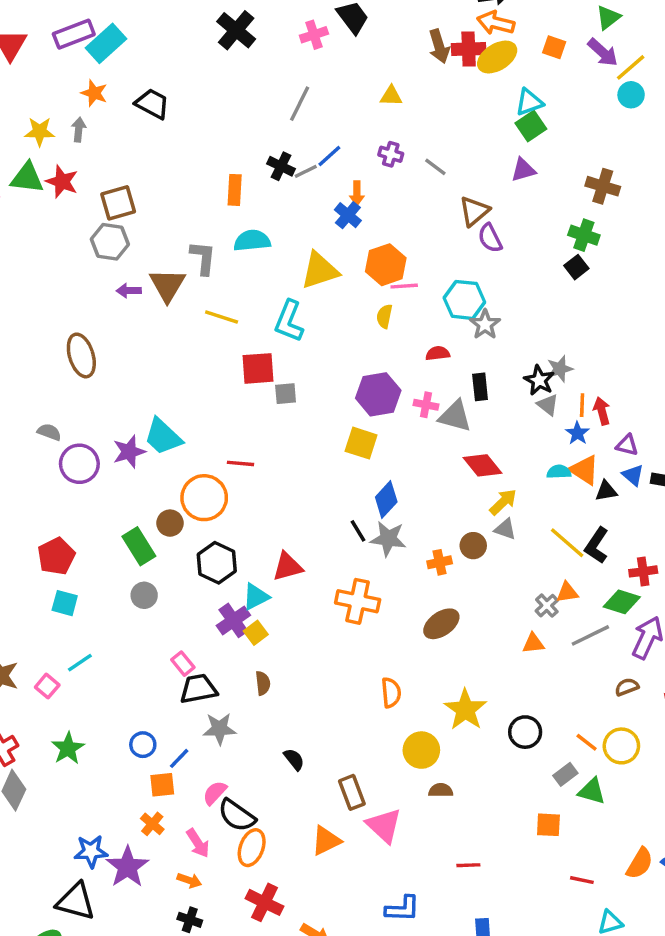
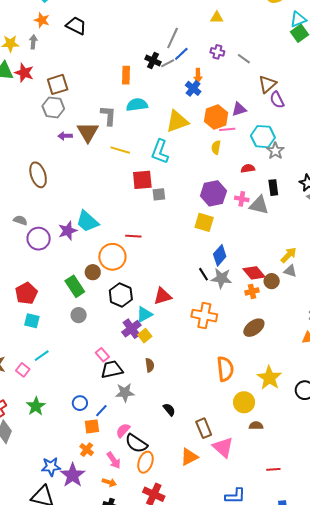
gray line: (300, 104) -> (173, 38), moved
purple triangle: (523, 170) -> (239, 109), moved
red diamond: (483, 465) -> (254, 273), moved
orange semicircle: (391, 693) -> (225, 369), size x1.4

